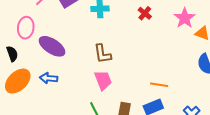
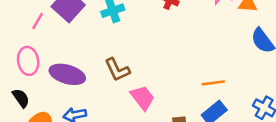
brown L-shape: (102, 54) -> (117, 70), moved

